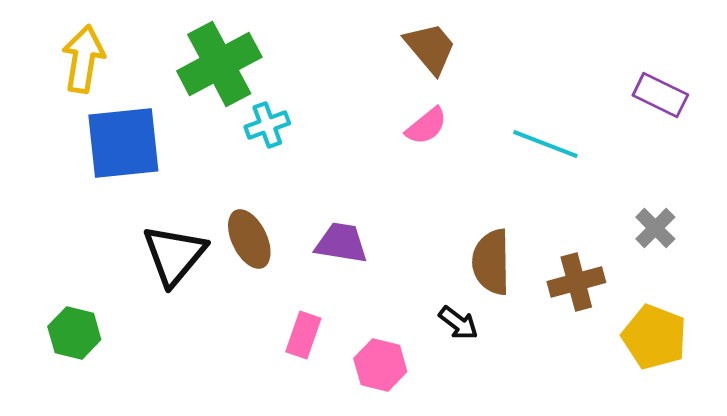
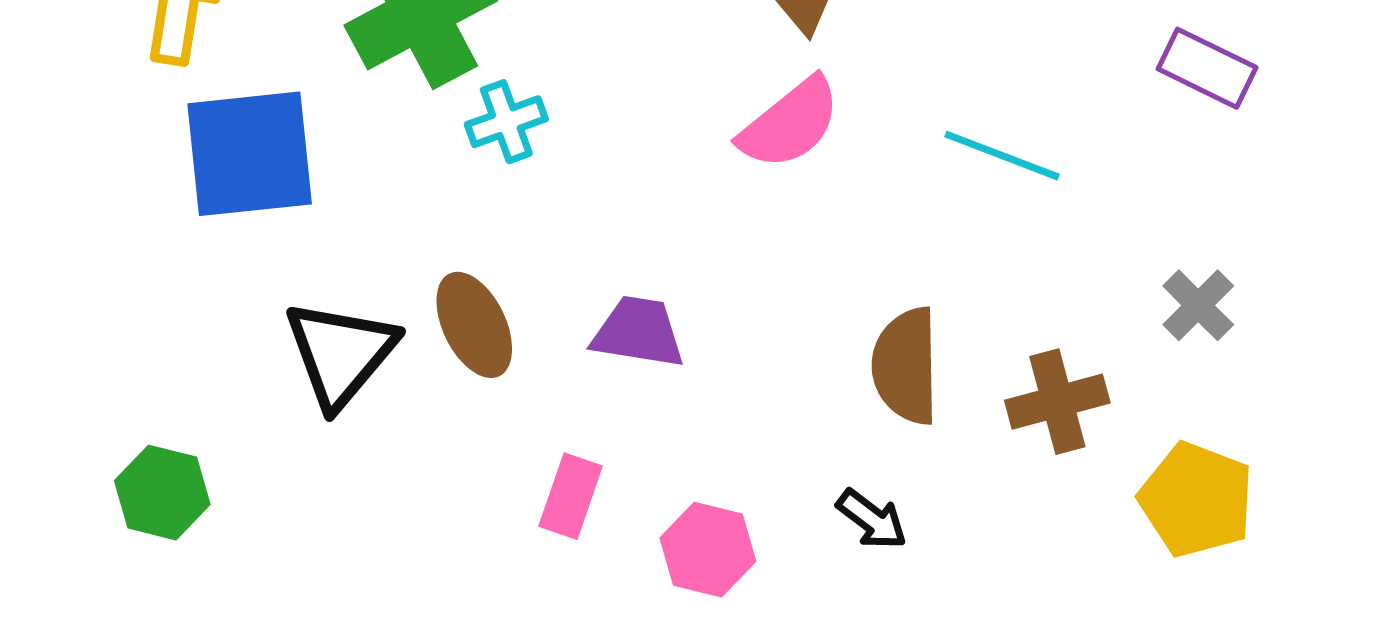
pink semicircle: (426, 126) -> (790, 123), size x1.4
black arrow: (458, 323) -> (872, 519), moved

